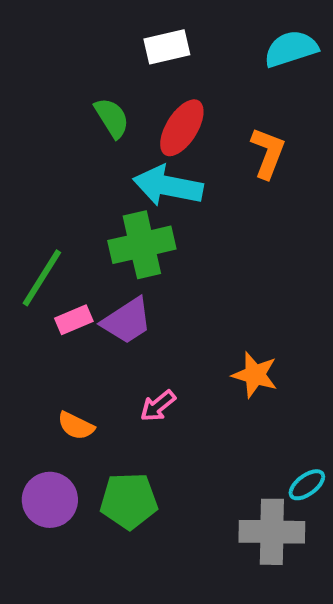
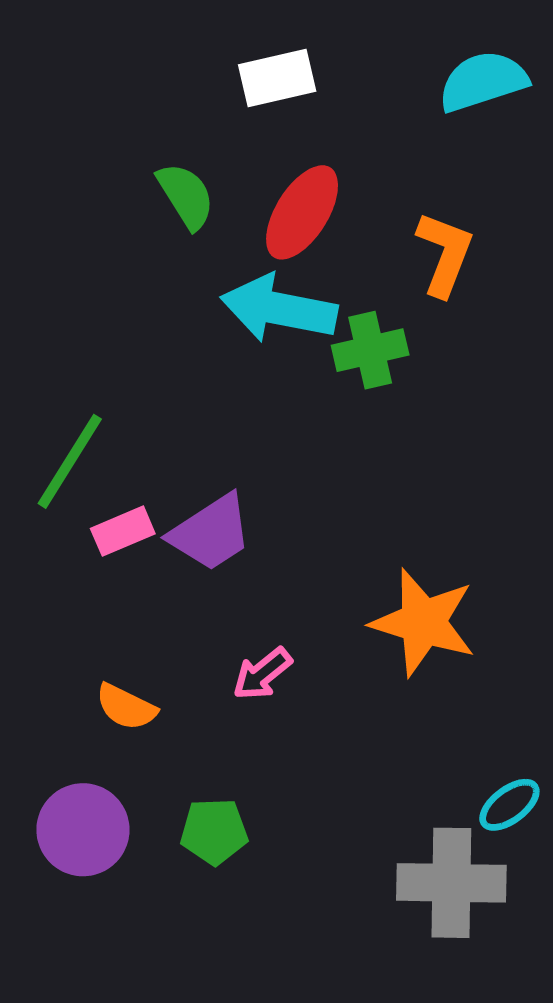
green cross: (142, 245) -> (370, 350), moved, size x0.7
orange star: (255, 375) -> (423, 622), size x1.4
green pentagon: (129, 501) -> (214, 831), size x0.7

